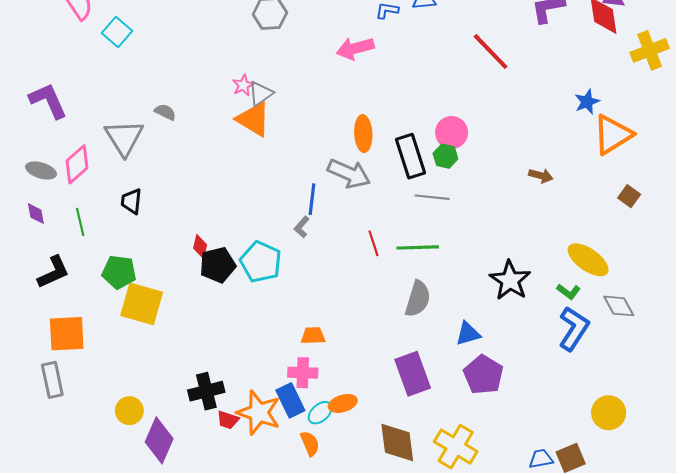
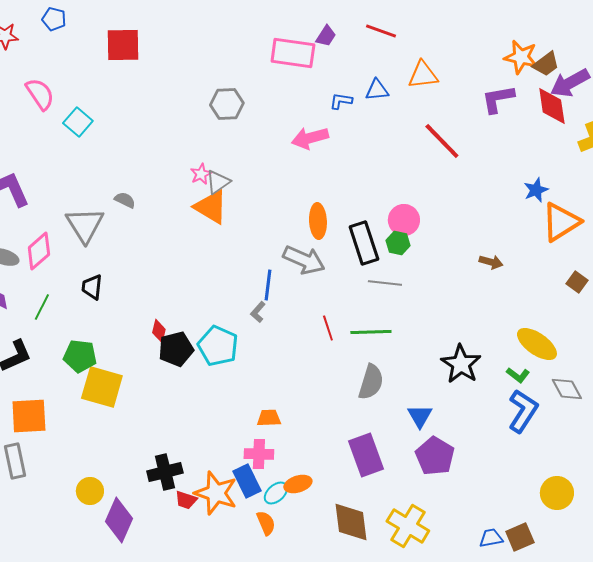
green line: (80, 222) -> (42, 307), turned 40
blue triangle: (468, 334) -> (420, 416), turned -44

